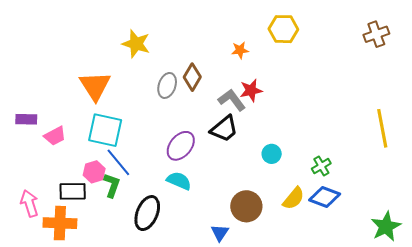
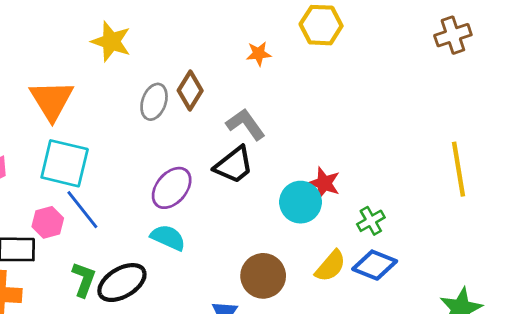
red star: (251, 90) -> (324, 183), moved, turned 30
cyan circle: (272, 154) -> (301, 202), size x1.5
green L-shape: (112, 185) -> (84, 279), moved
black ellipse: (147, 213) -> (122, 283), turned 36

